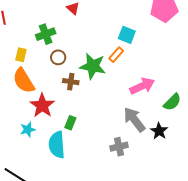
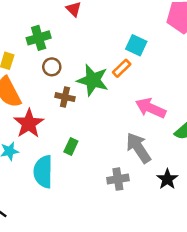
pink arrow: (142, 86) -> (151, 108), turned -135
green rectangle: (70, 123) -> (71, 146), moved
black star: (159, 131) -> (167, 179), moved

